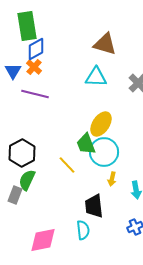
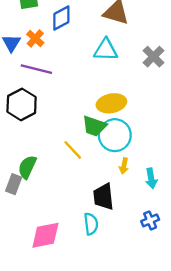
blue diamond: (36, 49) -> (61, 18), moved
yellow ellipse: (101, 124) -> (111, 103), turned 45
green trapezoid: (86, 144) -> (94, 126), turned -50
black hexagon: (22, 153) -> (22, 104), moved

